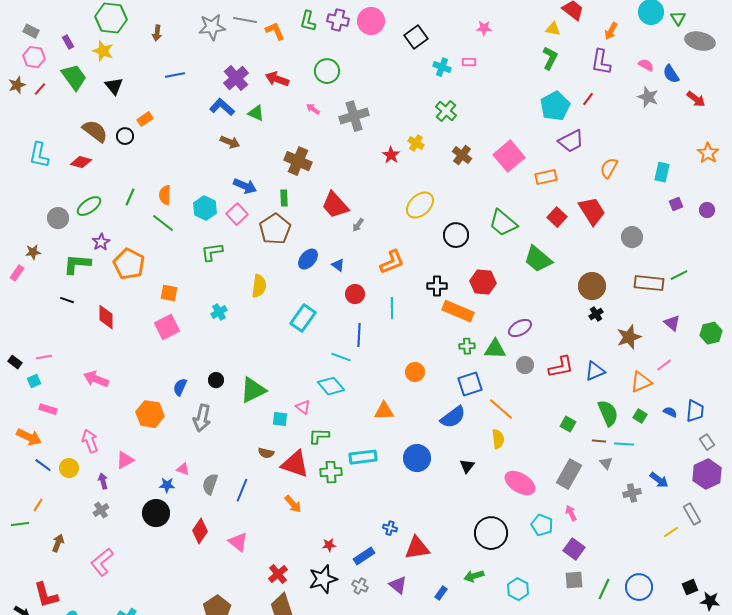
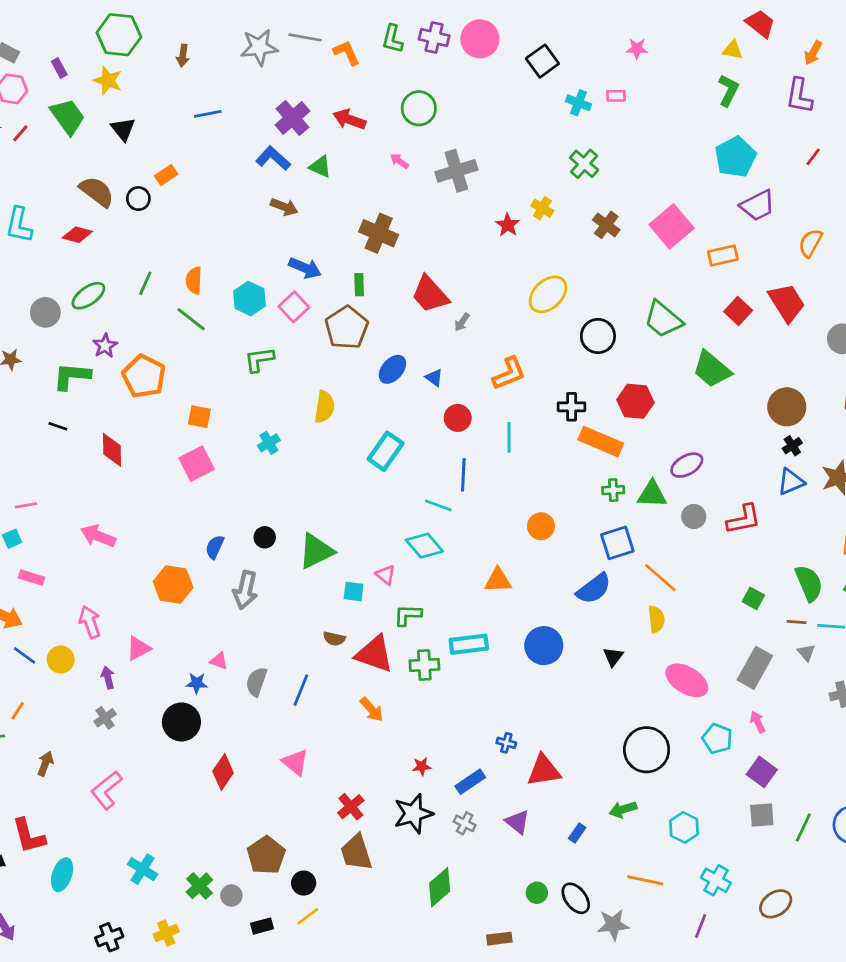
red line: (588, 99) -> (813, 157), moved
blue triangle: (595, 371) -> (791, 482), moved
red diamond: (200, 531) -> (223, 772), moved

